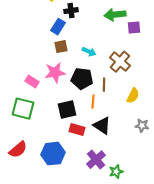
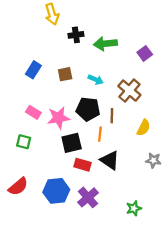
green arrow: (115, 15) -> (105, 44), moved
blue rectangle: (58, 27) -> (33, 70), moved
purple square: (134, 28) -> (145, 53), turned -32
pink star: (55, 73) -> (58, 118), moved
green square: (23, 109) -> (24, 142), size x0.6
purple cross: (96, 160) -> (88, 197), moved
green star: (116, 172) -> (134, 208), moved

